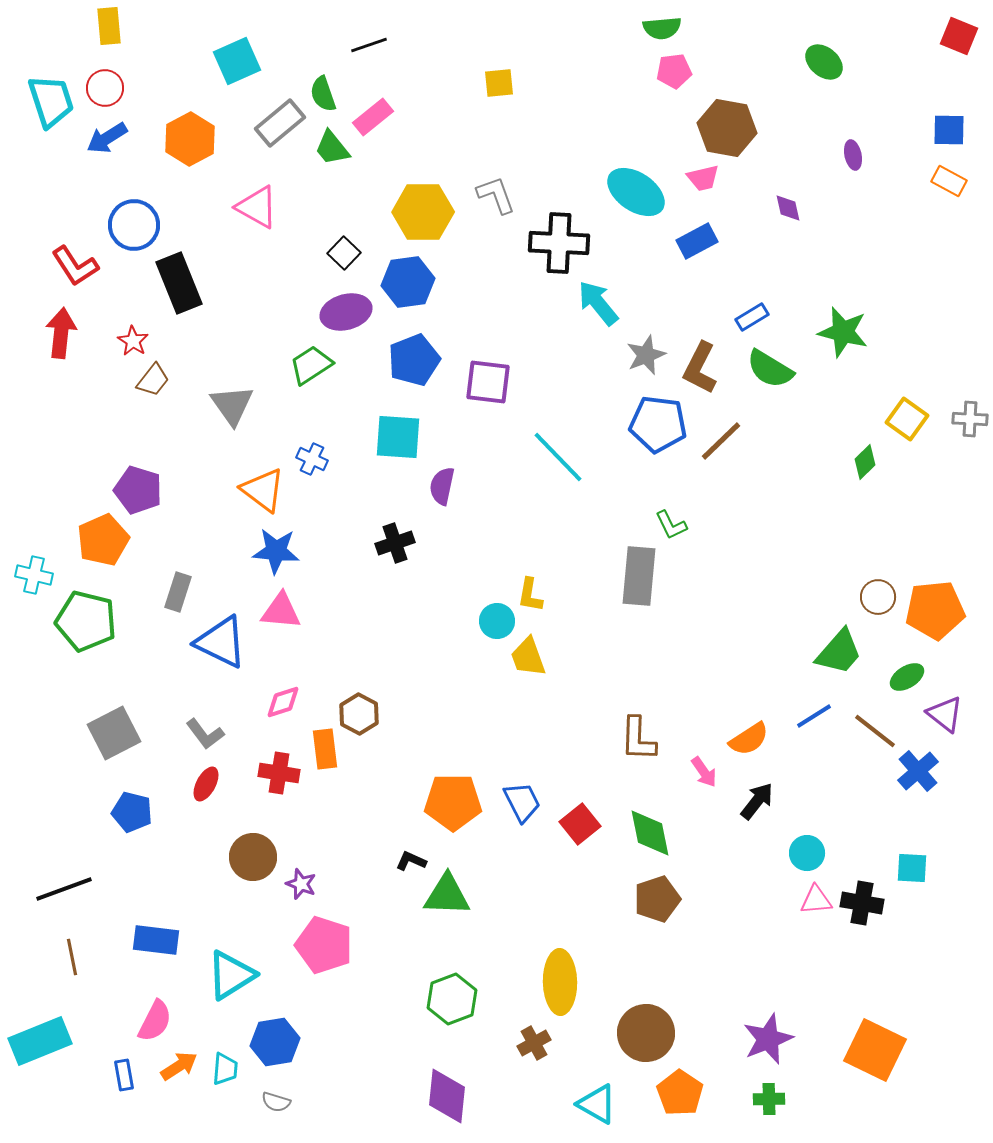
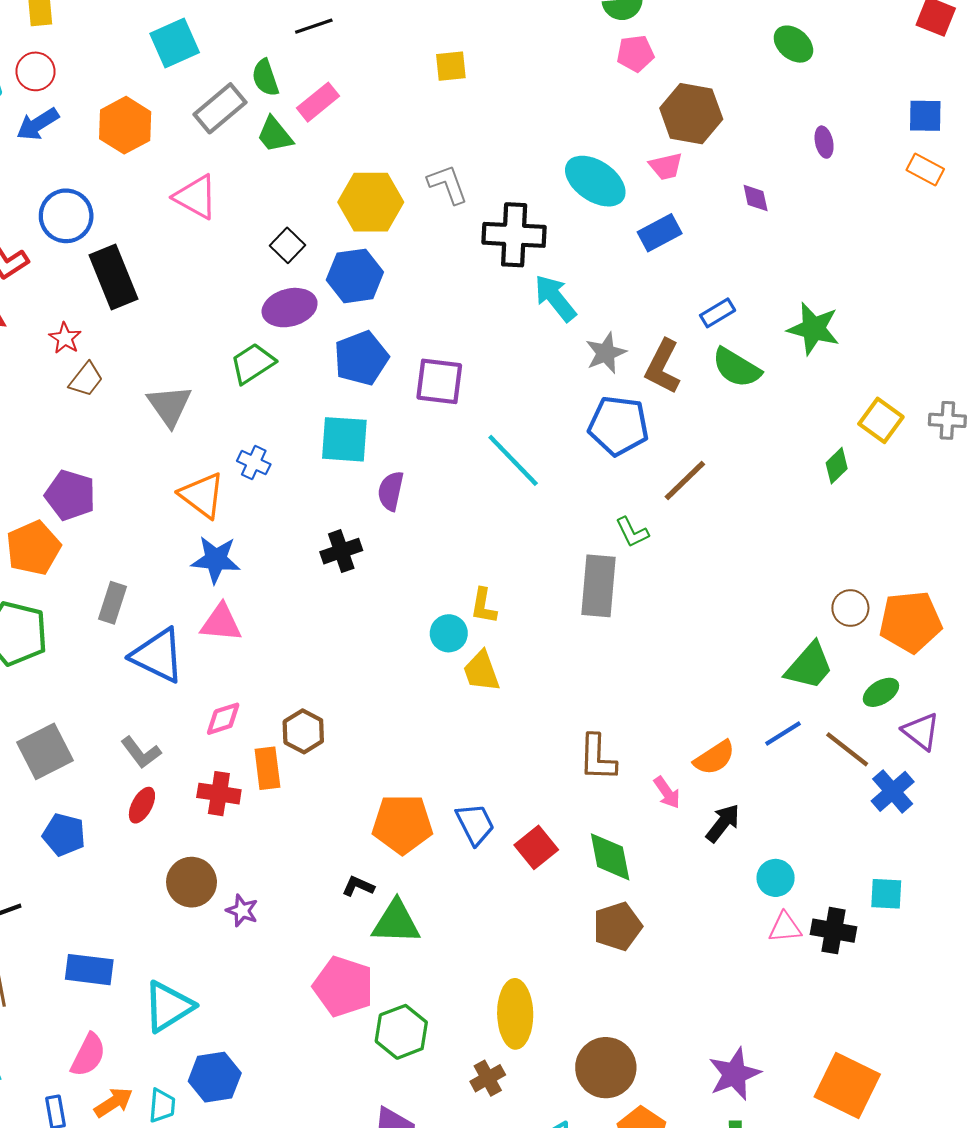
brown line: (721, 441) -> (685, 480), moved
pink pentagon: (324, 945) -> (343, 986), moved

